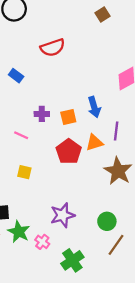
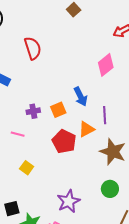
red semicircle: (53, 48) -> (33, 48), turned -80
yellow square: (24, 172) -> (27, 168), turned 32
green circle: (107, 221) -> (110, 189), moved

